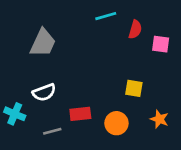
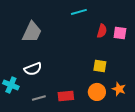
red semicircle: (135, 29) -> (102, 31), moved
red rectangle: (80, 114) -> (66, 96), moved
orange circle: (116, 123) -> (97, 92), moved

